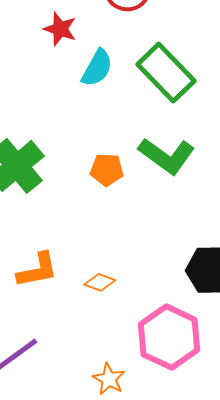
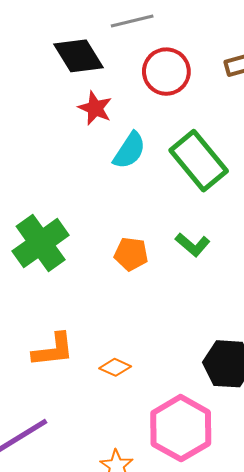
green L-shape: (167, 156) -> (193, 245), size x0.6

